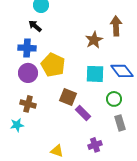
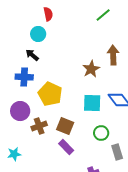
purple circle: (28, 73) -> (20, 111), moved
green circle: (114, 99) -> (101, 133), moved
brown cross: (28, 104) -> (39, 126), moved, turned -35
purple rectangle: (83, 113) -> (66, 147), moved

